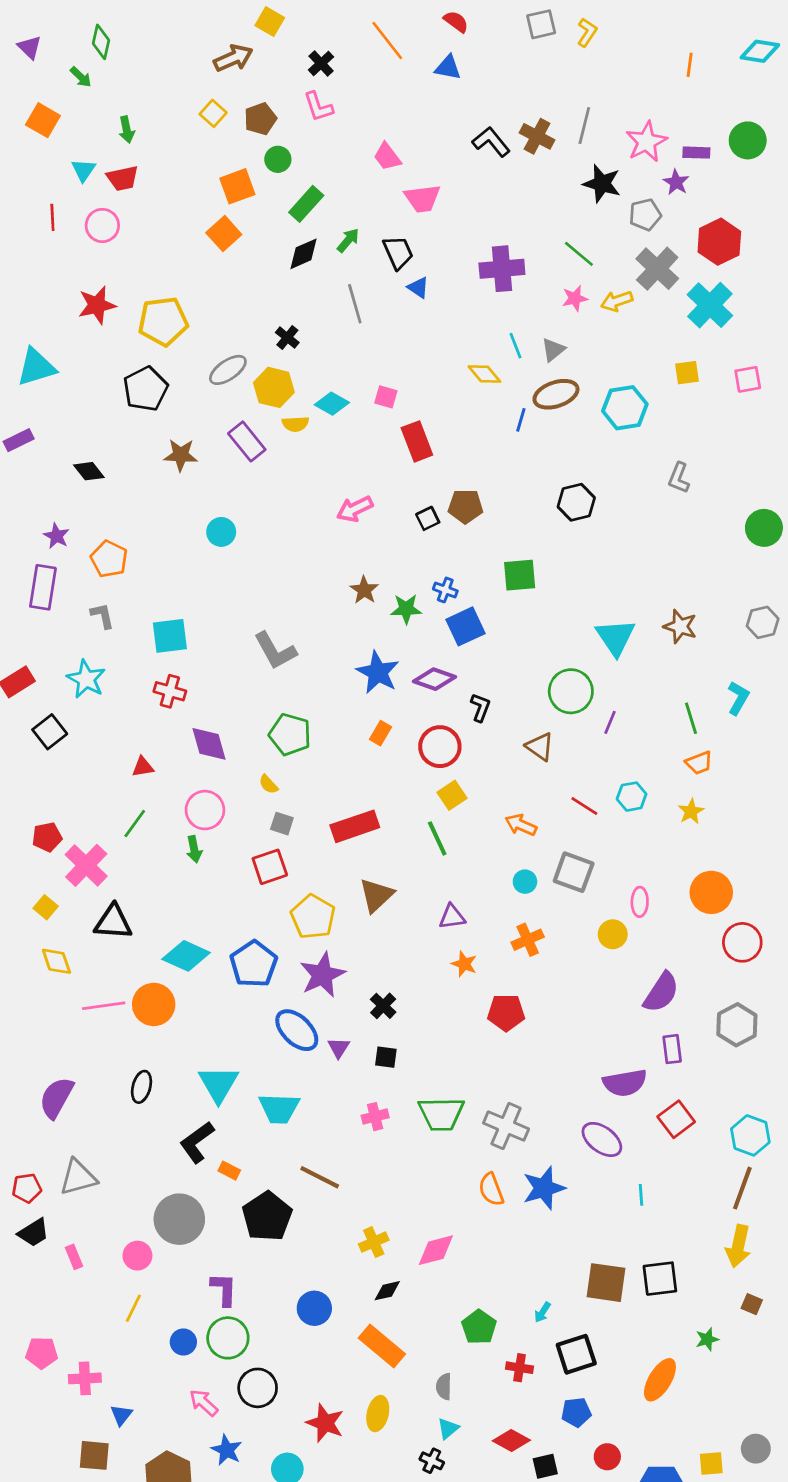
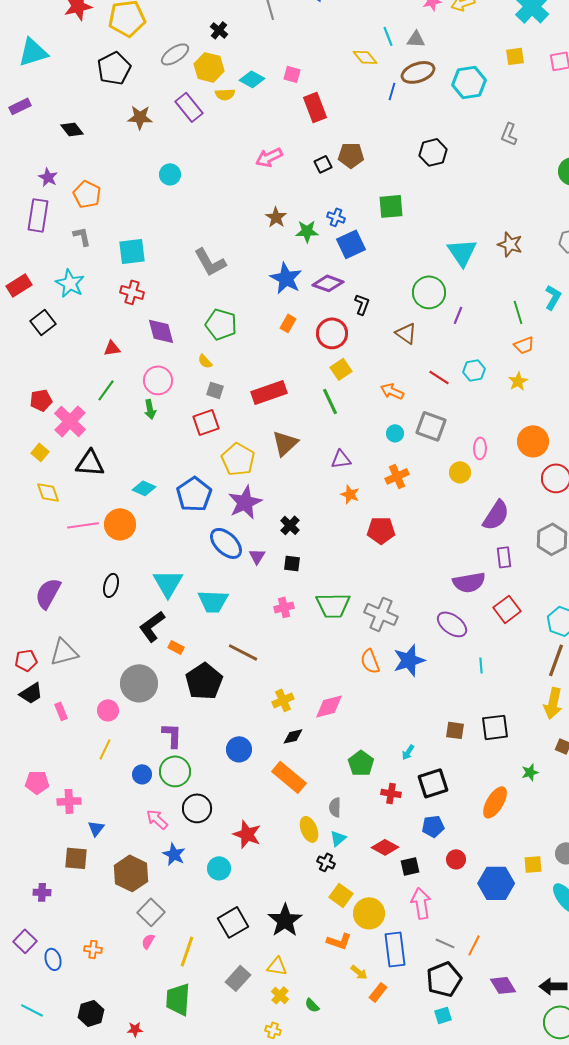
gray triangle: (553, 350) -> (416, 39), turned 42
cyan diamond: (186, 956) -> (144, 488), size x0.7
brown square: (606, 1283) -> (455, 730), size x0.6
yellow ellipse: (378, 1414) -> (309, 829), moved, turned -35

